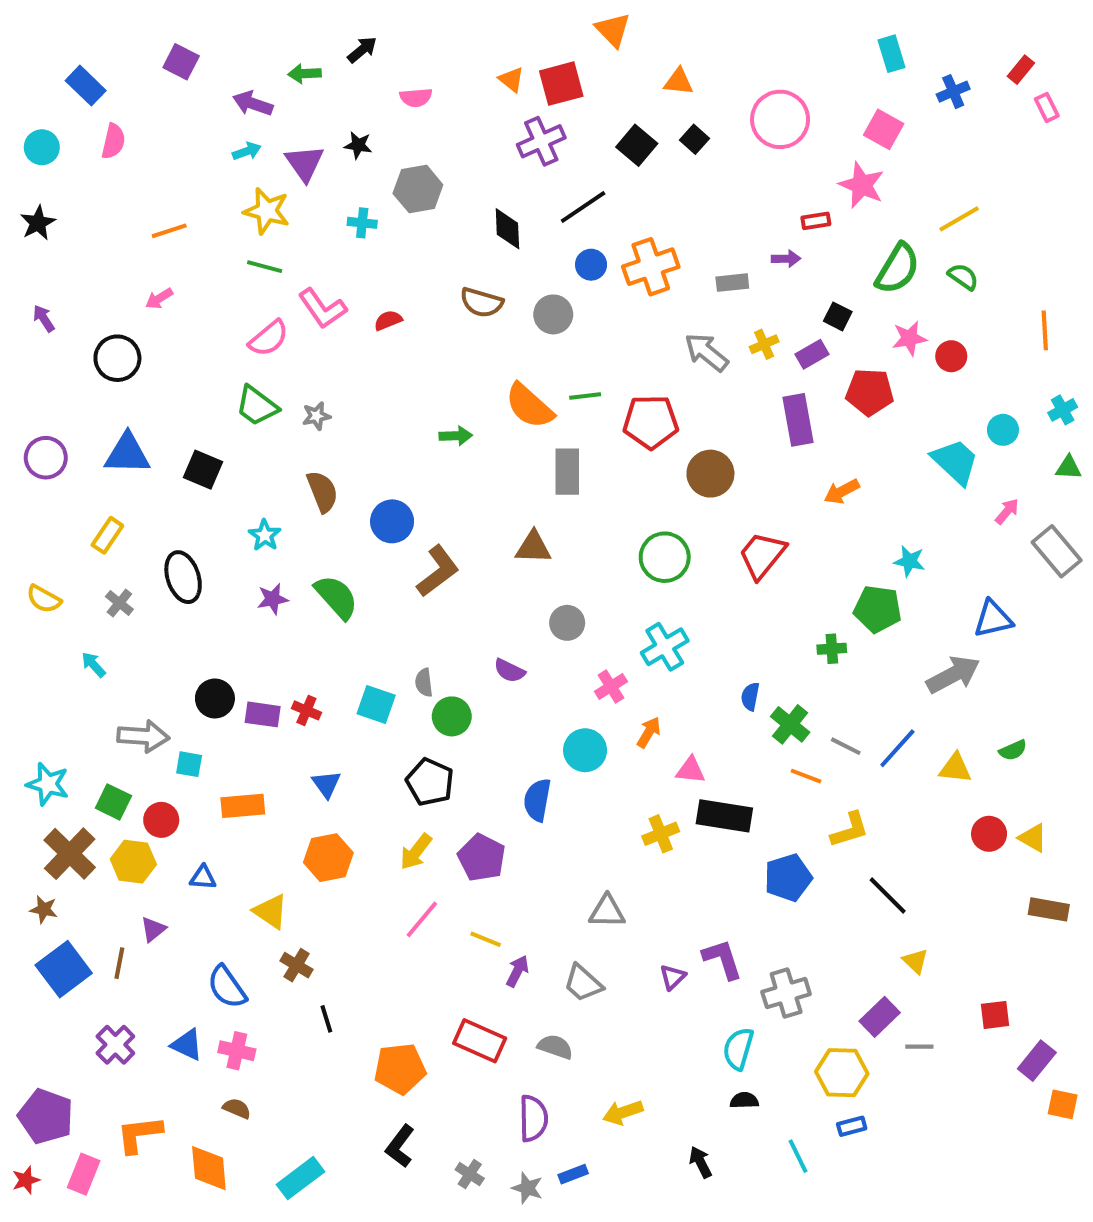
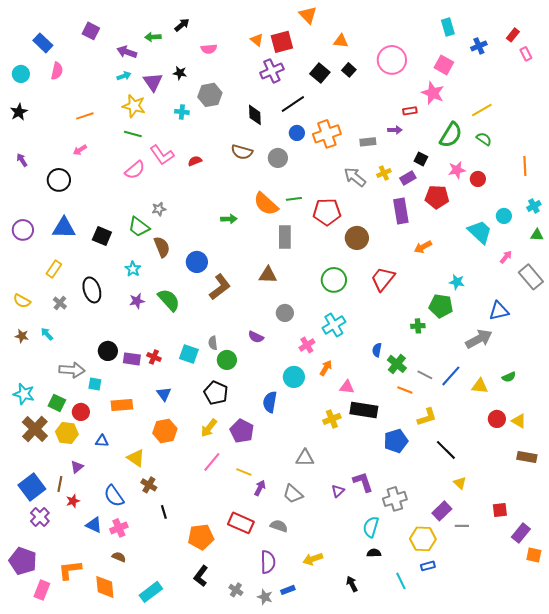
green trapezoid: (257, 406) -> (139, 227), moved
brown star: (44, 909) -> (22, 336), moved
purple cross: (115, 1045) -> (40, 517), moved
pink cross: (237, 1051) -> (119, 528), turned -36
red star: (26, 1180) -> (73, 501), moved

